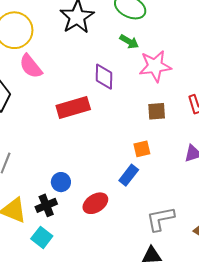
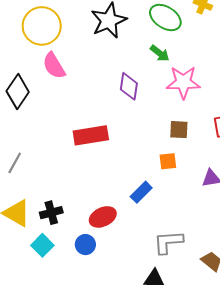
red rectangle: (73, 107) -> (91, 135), moved
orange square: (142, 149) -> (168, 161), moved
blue circle: (61, 182) -> (85, 245), moved

